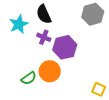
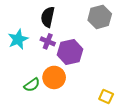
black semicircle: (44, 14) -> (48, 17), turned 36
cyan star: (19, 24) -> (18, 39), moved

